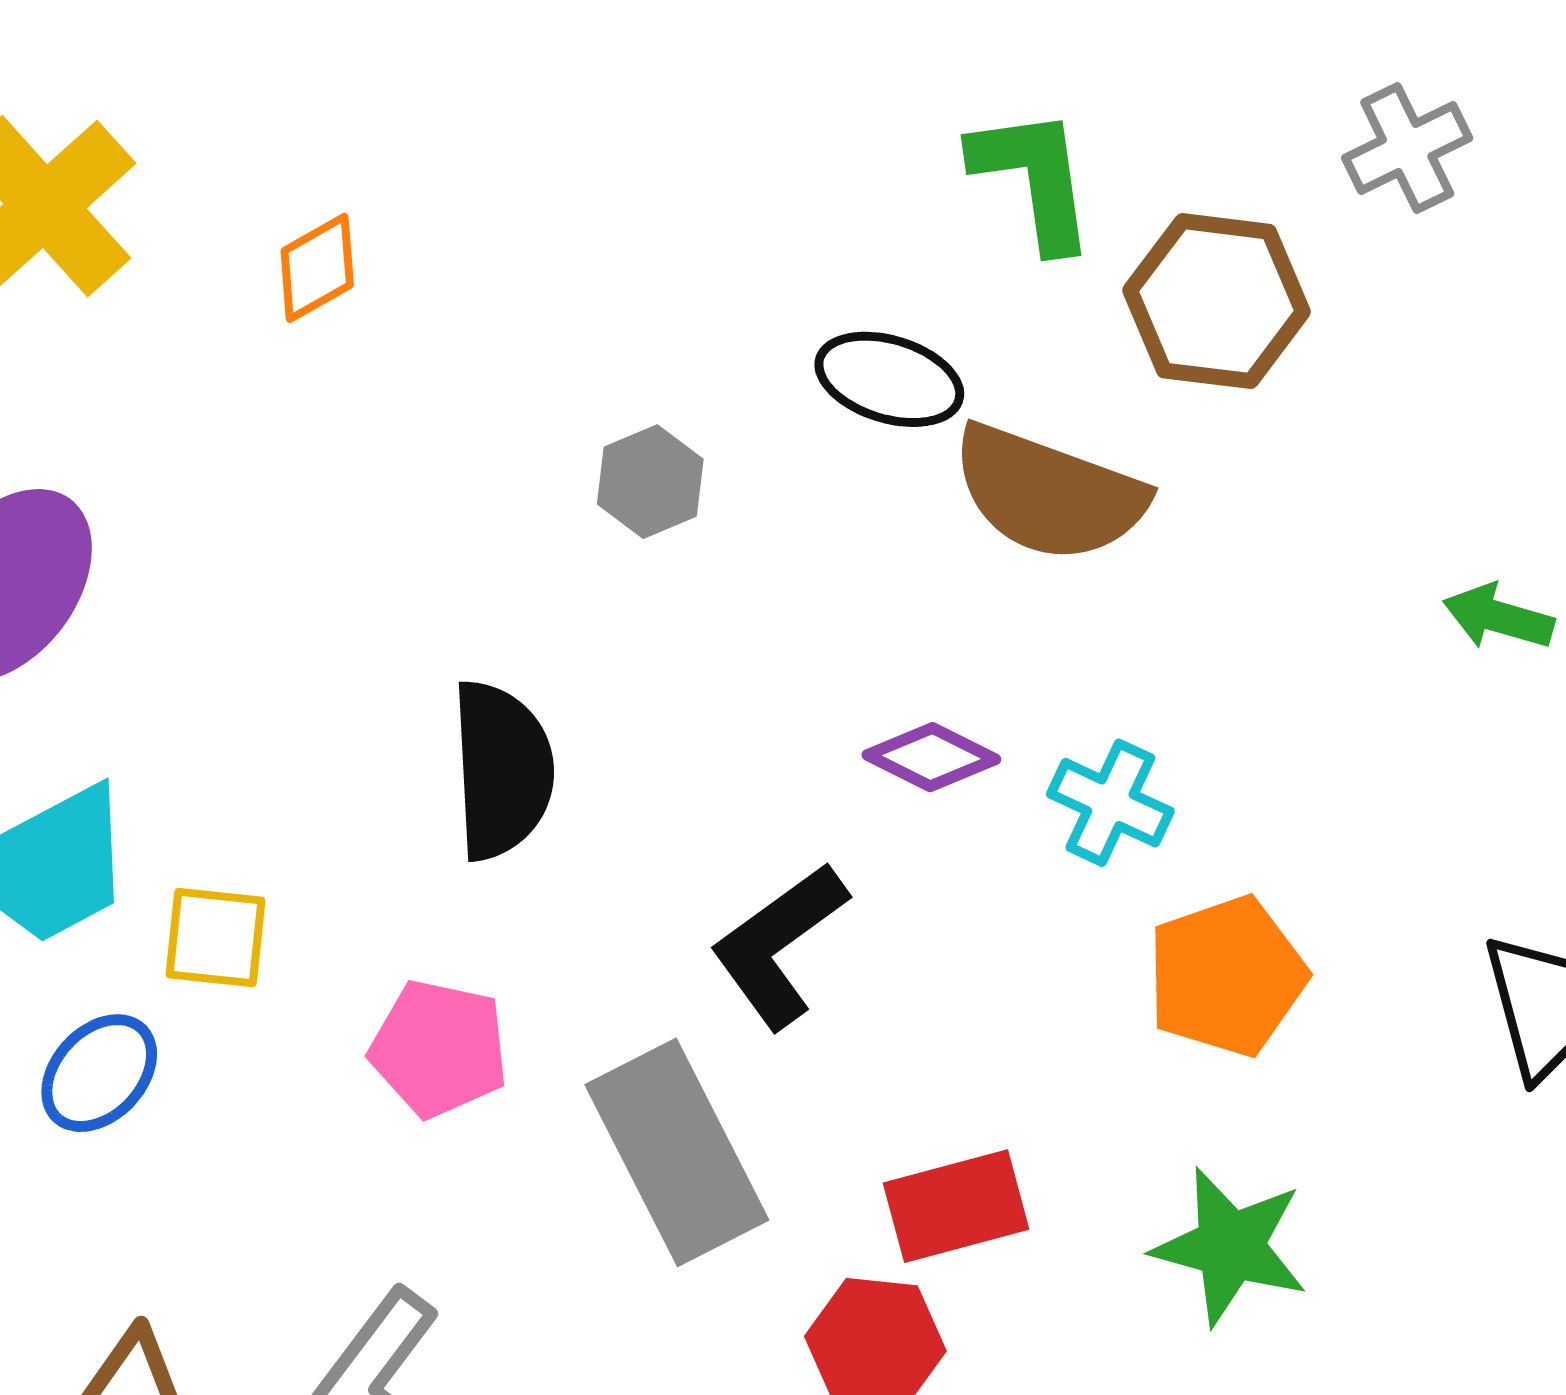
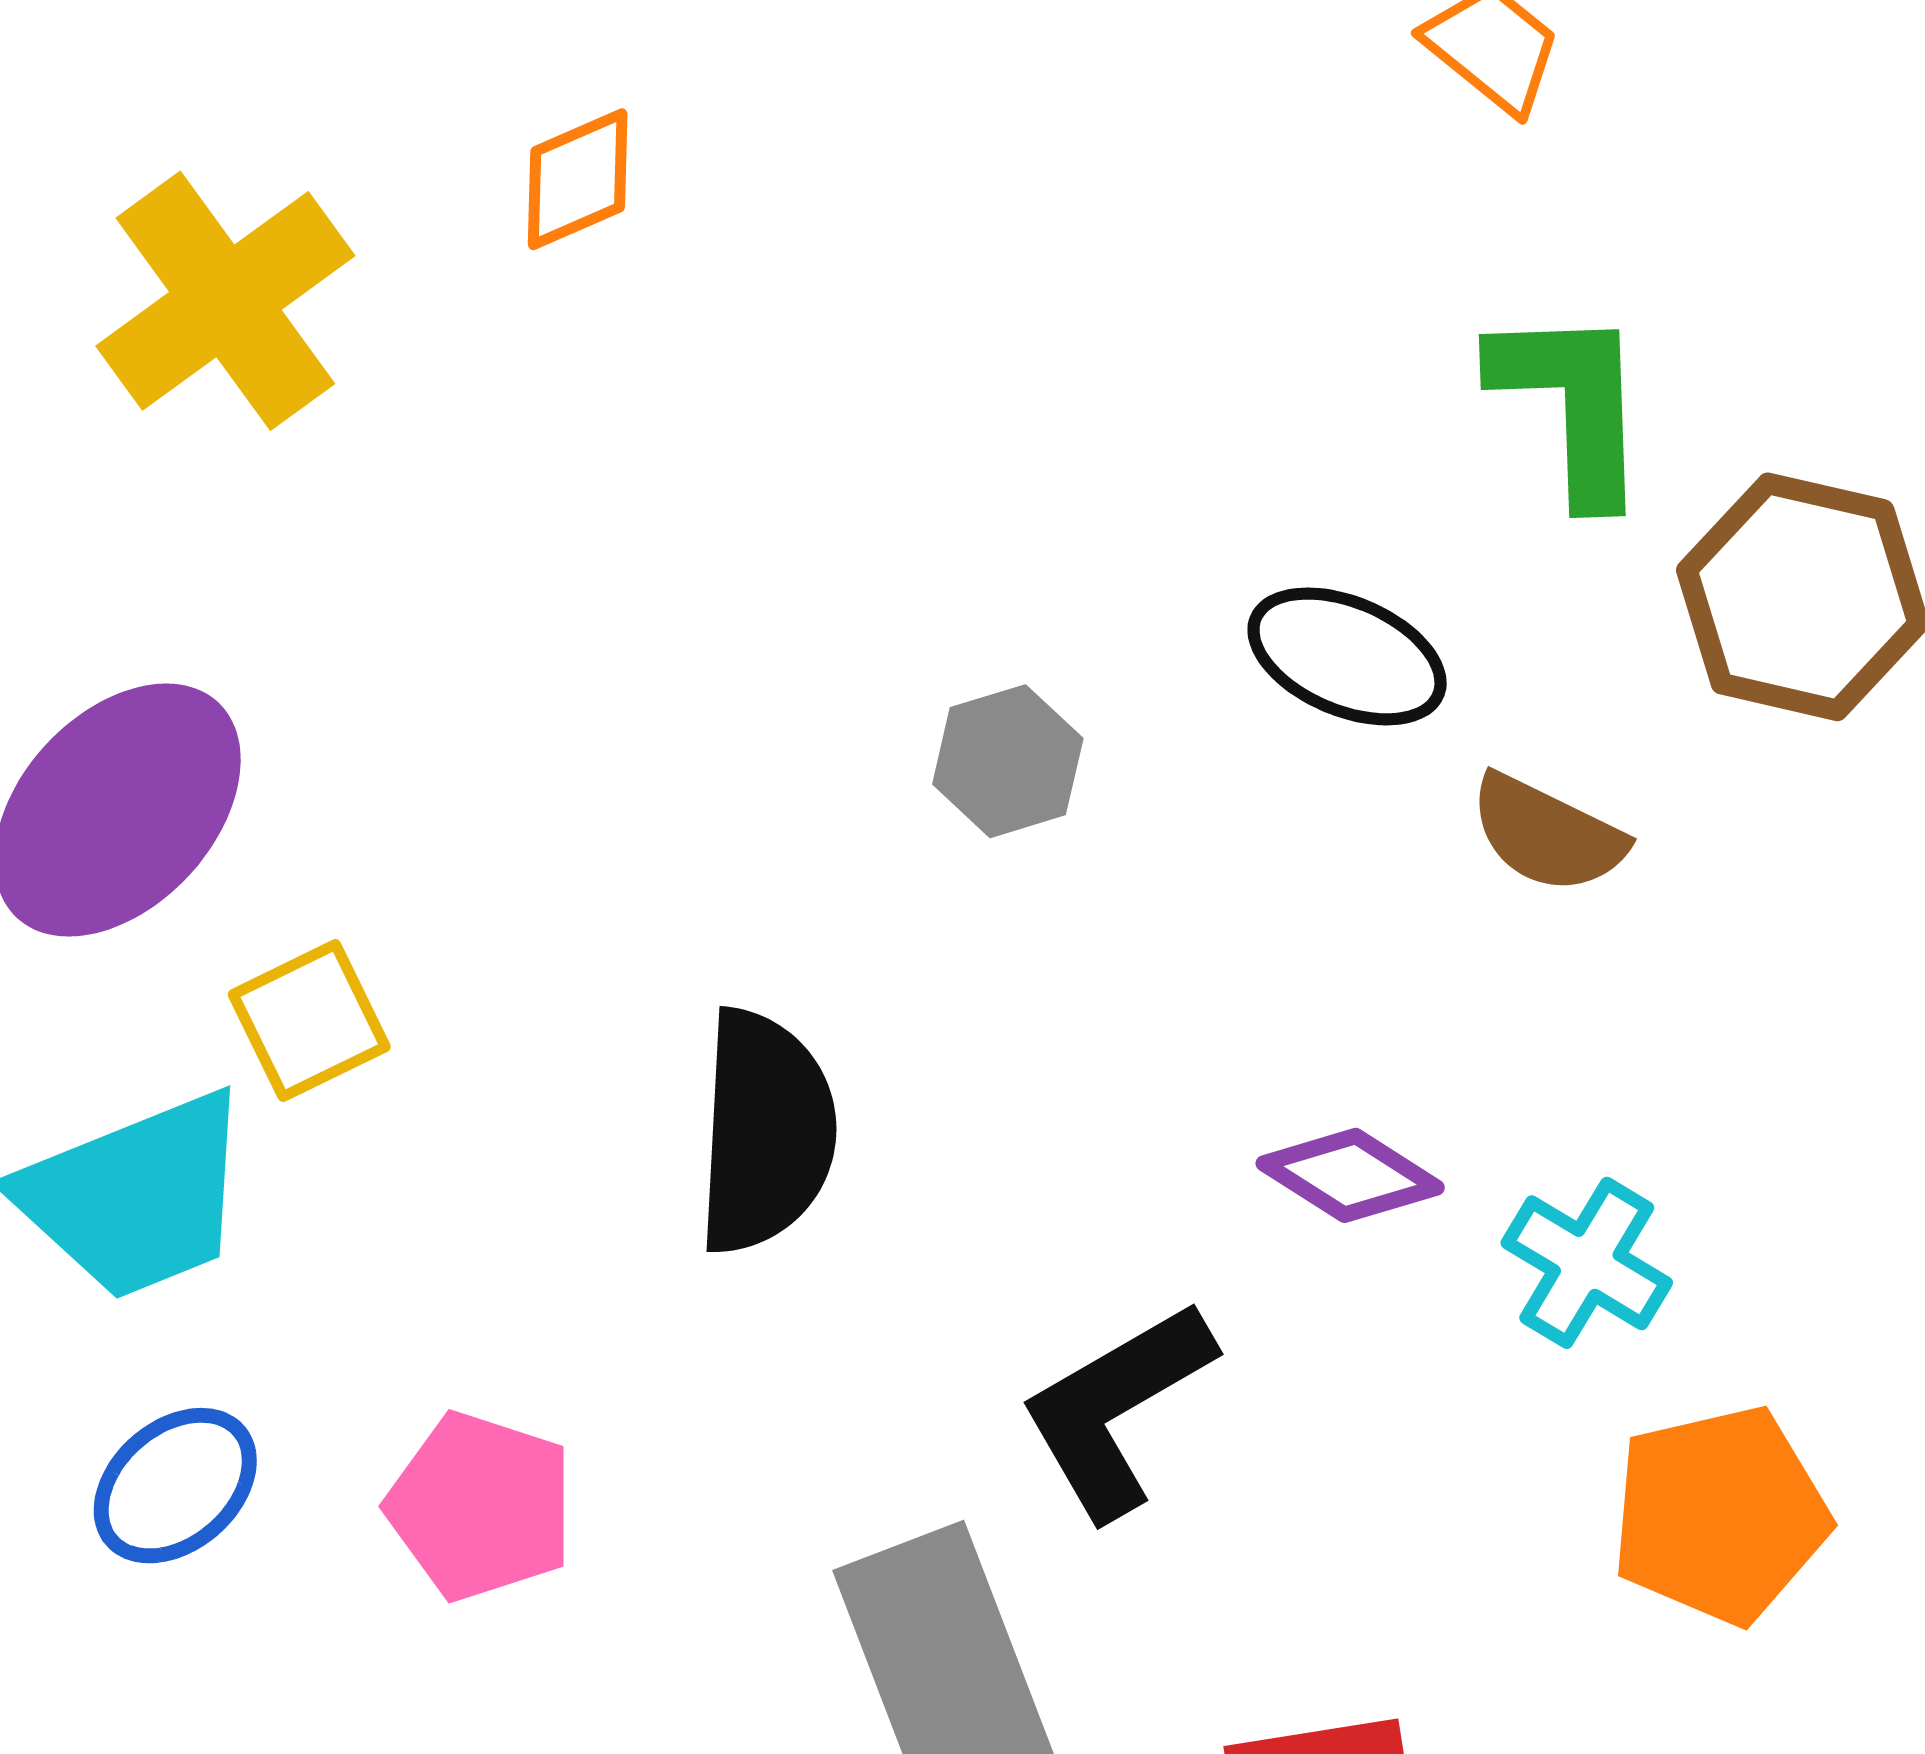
orange diamond: (317, 268) -> (578, 179), moved
brown semicircle: (1049, 493) -> (1547, 834), size x0.6
yellow square: (215, 938) -> (309, 1021), moved, turned -38
pink pentagon: (439, 1049) -> (481, 1506), moved

